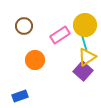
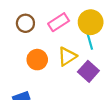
pink rectangle: (60, 35) -> (59, 22), moved
yellow triangle: (87, 57) -> (67, 56), moved

